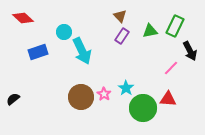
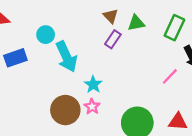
green triangle: (150, 31) -> (136, 23), moved
cyan star: (126, 88) -> (93, 85), moved
red triangle: (168, 99) -> (178, 122), moved

